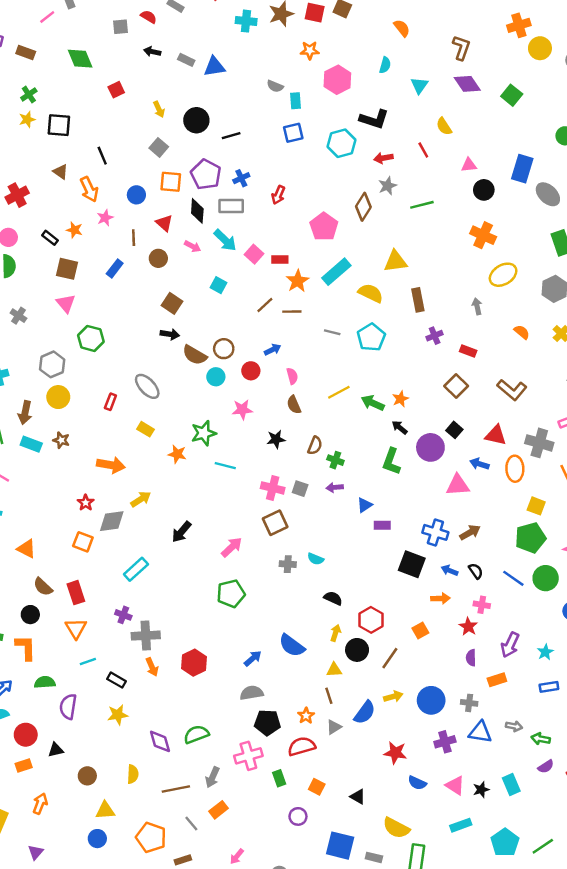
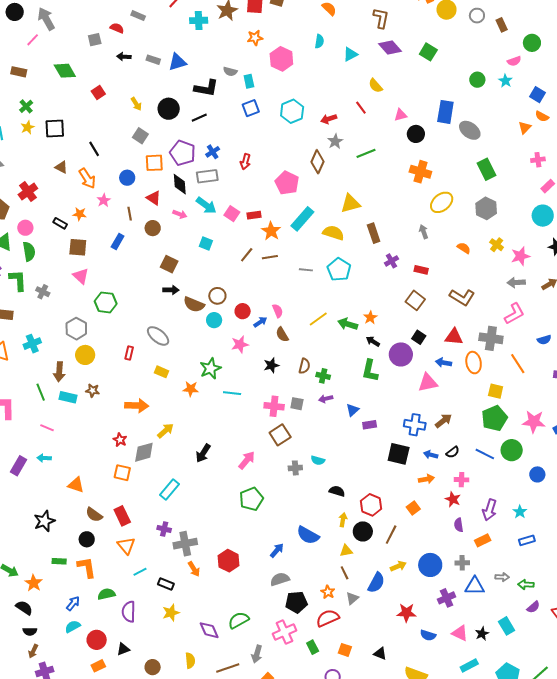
cyan triangle: (419, 85) -> (350, 54), turned 35
black L-shape: (374, 119) -> (206, 88), moved
blue arrow: (273, 350) -> (260, 322), moved
black semicircle: (476, 571) -> (453, 452), turned 96

